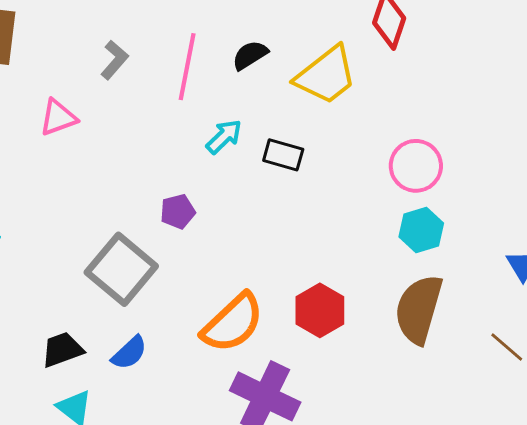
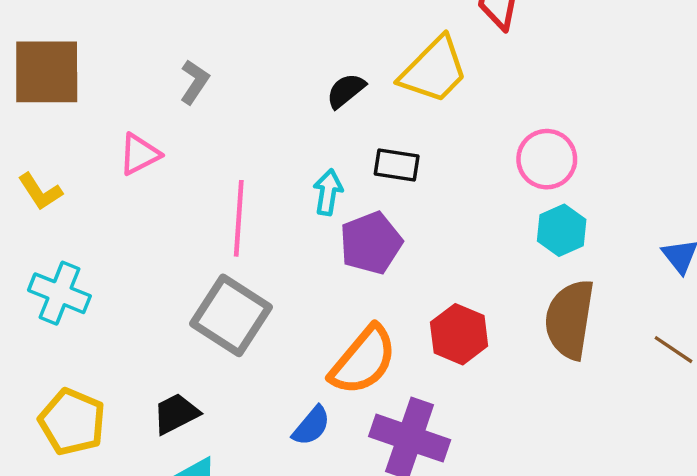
black semicircle: (250, 55) -> (346, 91), moved
pink line: (187, 67) -> (239, 218), moved
cyan arrow: (224, 137) -> (328, 192), moved, turned -30
purple pentagon: (178, 212) -> (371, 243), moved, size x1.6
blue semicircle: (129, 353) -> (311, 426), moved

